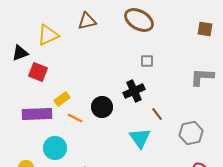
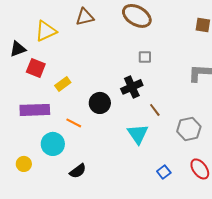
yellow rectangle: (62, 99) -> (63, 84), moved
orange line: (75, 118) -> (74, 123), moved

